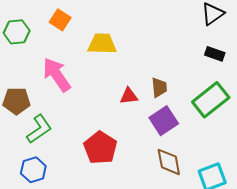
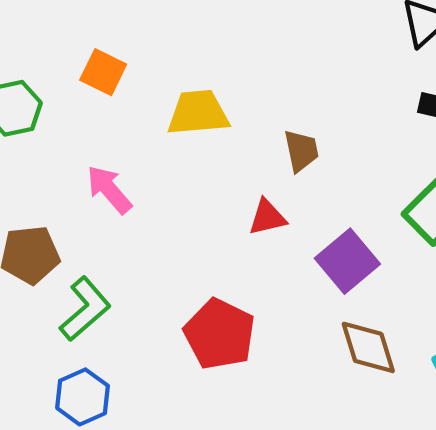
pink arrow: (57, 75) -> (109, 190), size x0.7
brown trapezoid: (159, 87) -> (301, 151), moved

